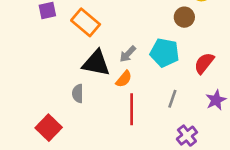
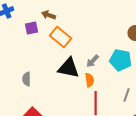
orange semicircle: (124, 79) -> (90, 80), turned -48
gray semicircle: (78, 93) -> (27, 79), moved

